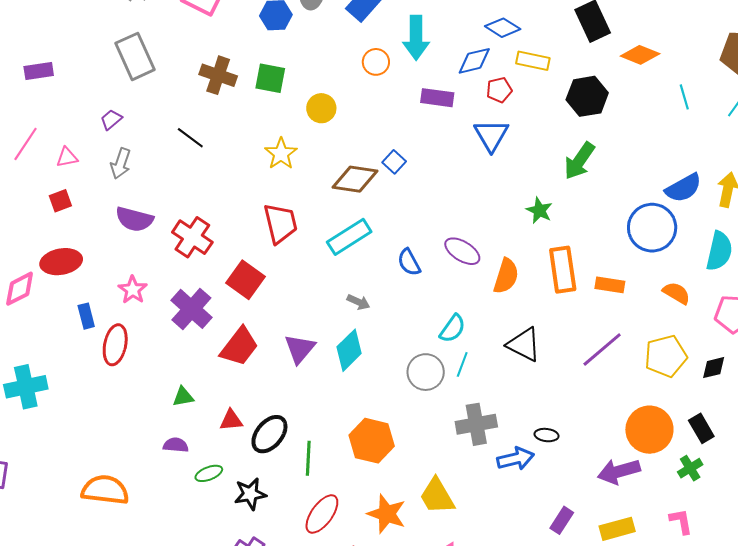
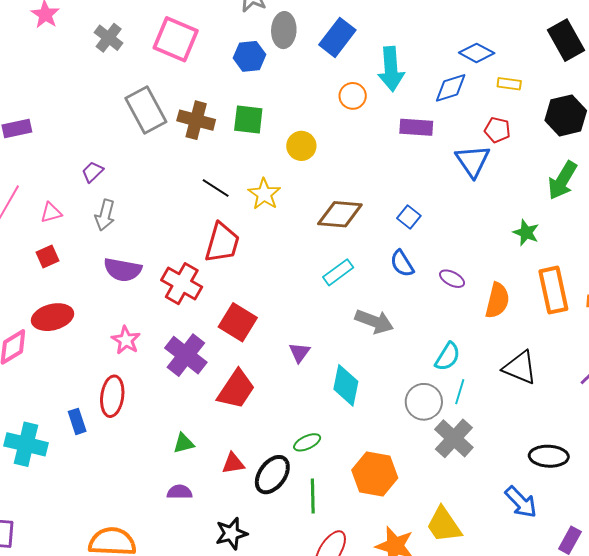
gray rectangle: (135, 56) -> (146, 110), moved
yellow rectangle: (533, 61) -> (509, 84), size x0.7
red pentagon: (499, 90) -> (497, 130), moved, turned 30
black line: (190, 138) -> (216, 188), moved
blue square: (394, 162) -> (409, 217), moved
red trapezoid: (280, 223) -> (222, 243), moved, turned 33
cyan rectangle: (349, 237) -> (338, 272), size x0.7
purple ellipse: (462, 251) -> (452, 279), size x0.7
blue semicircle: (409, 262) -> (402, 264), moved
gray arrow: (358, 302) -> (374, 321), moved, size x1.6
blue rectangle: (86, 316) -> (77, 421), moved
purple triangle: (300, 349) -> (299, 352), moved, size x0.7
cyan diamond: (349, 350) -> (346, 385), turned -30
cyan cross: (26, 387) -> (26, 444), turned 30
gray cross: (476, 424) -> (454, 438), moved, turned -33
black ellipse: (546, 435) -> (549, 456), size x1.6
blue arrow: (516, 459) -> (521, 502), moved, turned 63
green ellipse: (209, 473) -> (307, 442), moved
black star: (250, 494) -> (231, 533), moved

